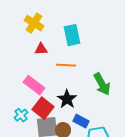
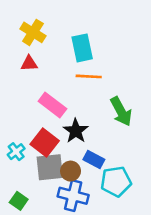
red triangle: (41, 49) -> (29, 64), moved
orange line: (66, 65) -> (89, 76), moved
pink rectangle: (34, 85) -> (52, 105), moved

